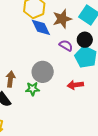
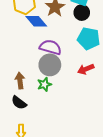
black circle: (85, 40) -> (82, 13), moved
purple semicircle: (66, 45) -> (50, 47), moved, size x1.5

